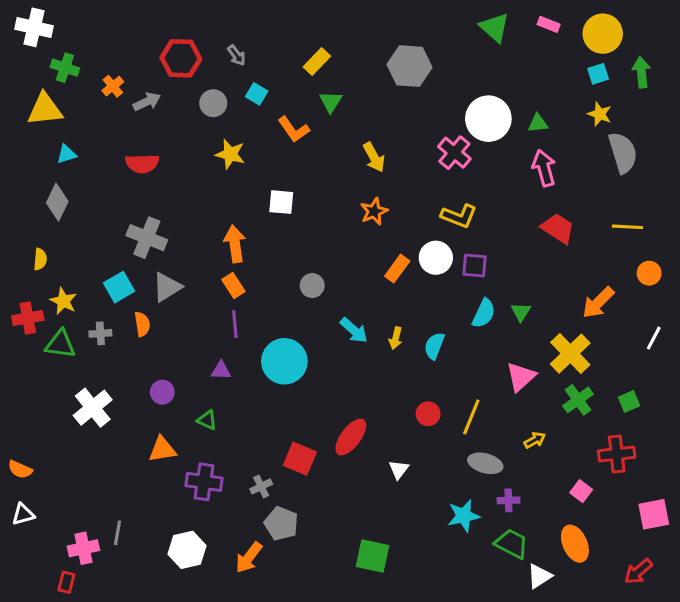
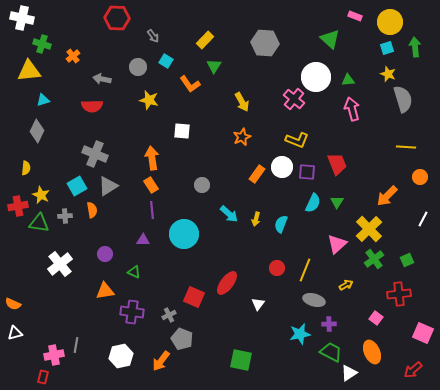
green triangle: (495, 27) -> (330, 39), moved
red hexagon: (181, 58) -> (117, 18), moved
gray arrow: (147, 102) -> (102, 79), moved, turned -144
red trapezoid: (558, 228) -> (337, 164), moved, turned 35
pink square: (654, 514) -> (423, 333), turned 35

